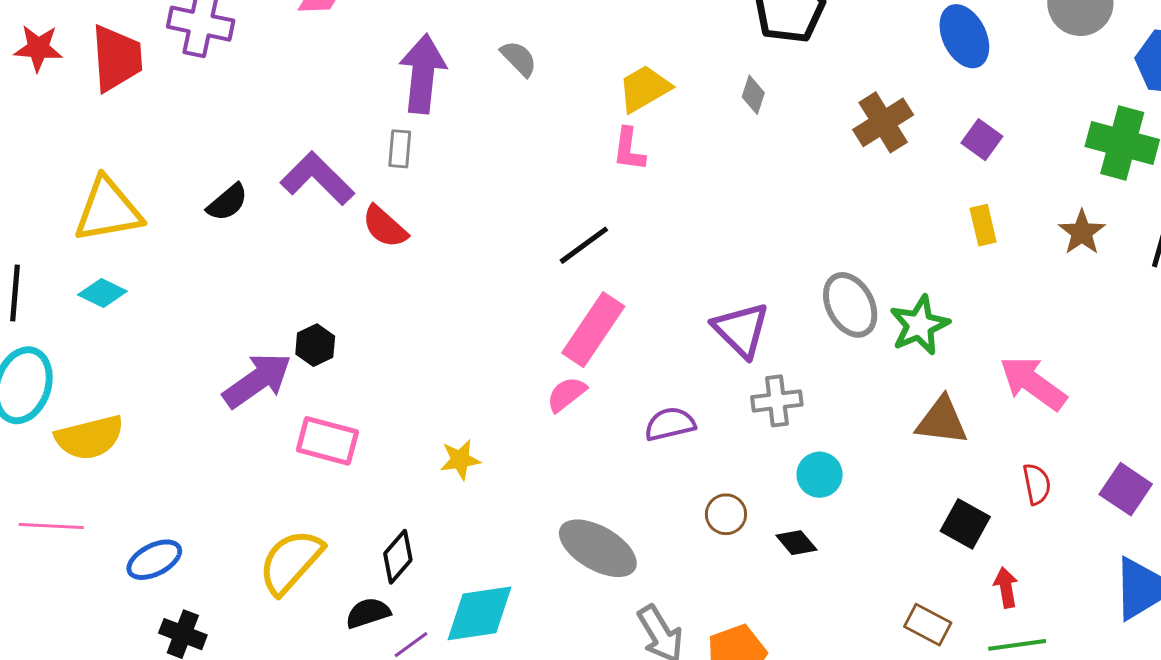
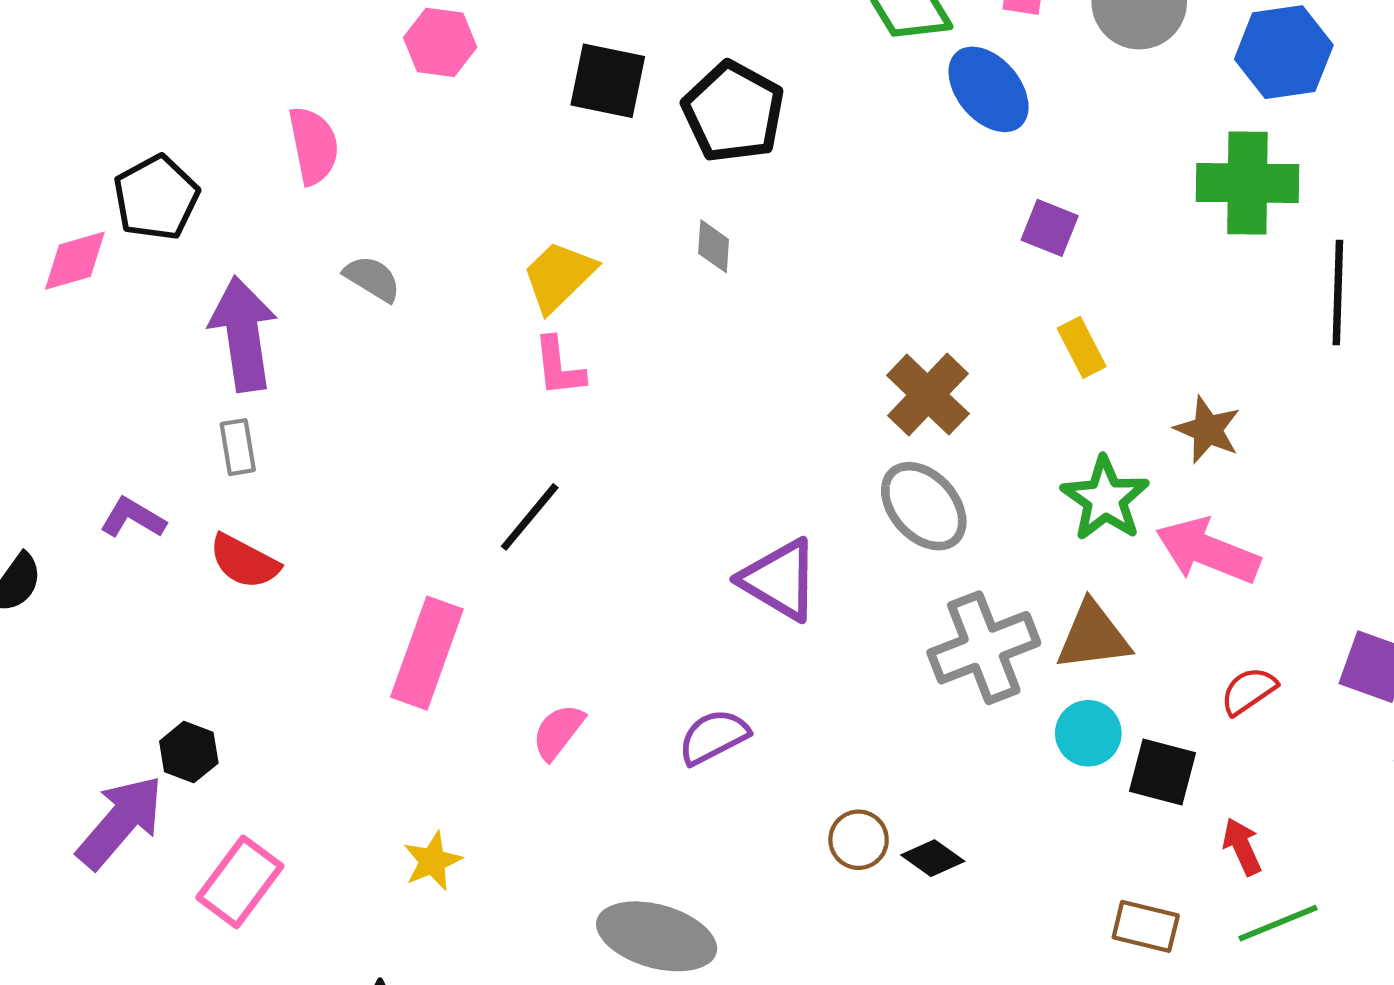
brown cross: (883, 122) -> (928, 395), moved
purple L-shape: (317, 178) -> (133, 518), size x0.6
brown star: (1082, 232) -> (1208, 430), moved
green star: (919, 325) -> (1105, 499), moved
pink rectangle: (593, 330) -> (427, 653), moved
gray cross: (777, 401) -> (984, 648), moved, size x1.5
pink rectangle: (327, 441) -> (240, 882), turned -54
cyan circle: (820, 475) -> (1088, 733), moved
red semicircle: (1037, 484) -> (1249, 691), turned -99
brown circle: (726, 514) -> (859, 840), moved

